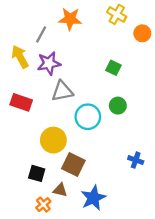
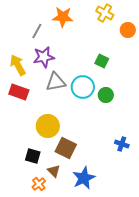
yellow arrow: (20, 57) -> (18, 65), moved
cyan circle: (88, 117) -> (83, 87), moved
brown triangle: (60, 190) -> (54, 171), turned 32

